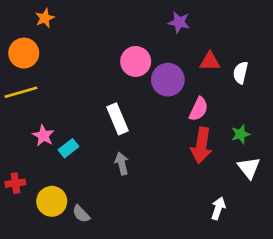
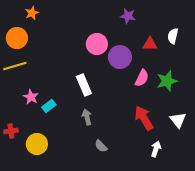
white semicircle: (241, 73) -> (173, 36), moved
green star: (241, 134) -> (167, 81), moved, size x1.5
red arrow: (201, 145) -> (144, 118), moved, turned 140
gray semicircle: (81, 214) -> (101, 146), moved

